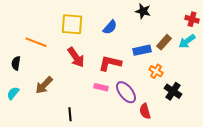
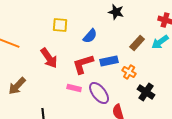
yellow square: (72, 24) -> (60, 25), moved, size x0.7
blue semicircle: (110, 27) -> (90, 36), moved
blue rectangle: (142, 50) -> (109, 61), moved
red L-shape: (110, 63) -> (83, 64), turned -30

